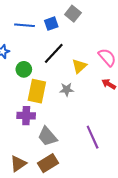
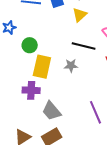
black line: (54, 53) -> (84, 46), moved, turned 60
yellow triangle: (79, 66) -> (80, 15), moved

